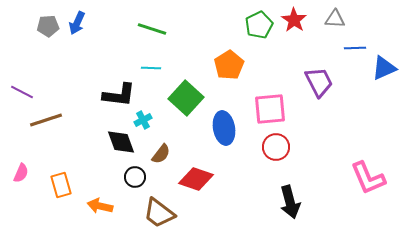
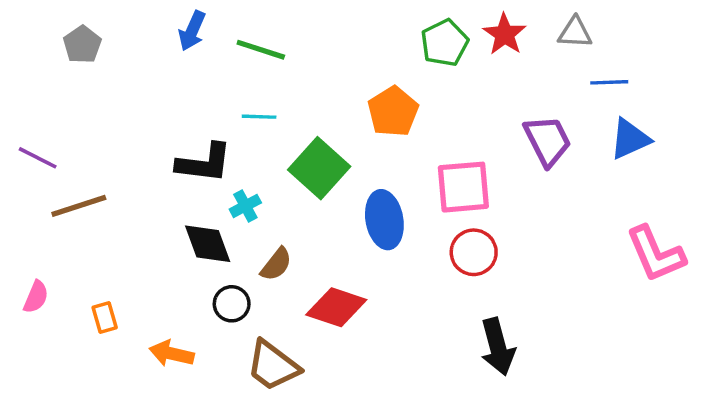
blue arrow: (77, 23) -> (192, 31), moved
gray pentagon: (48, 26) -> (82, 45), turned -30
blue triangle: (384, 68) -> (630, 139), moved
pink L-shape: (368, 178) -> (656, 254), moved
orange rectangle: (61, 185) -> (105, 318), size x0.7

